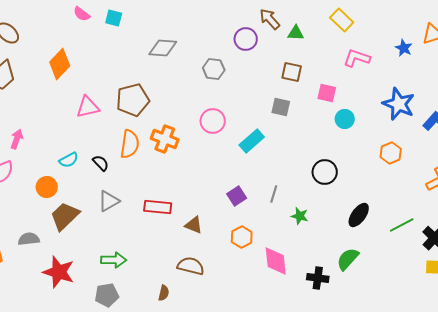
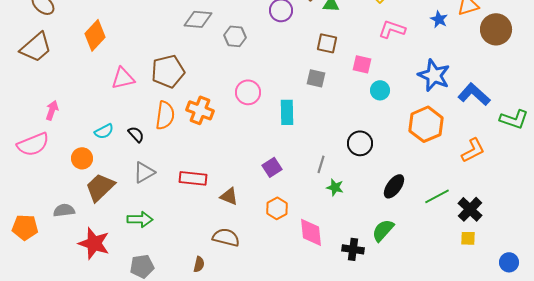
gray hexagon: (214, 69) -> (235, 36), moved
cyan rectangle: (252, 141) -> (287, 112), turned -50
orange hexagon: (391, 153) -> (426, 124), size x1.6
gray line: (274, 194) -> (321, 164), moved
green arrow: (114, 260) -> (140, 219), moved

